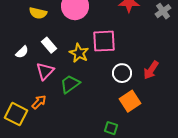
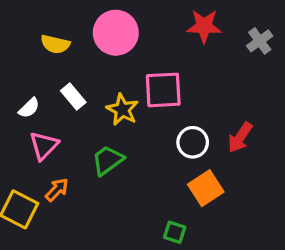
pink triangle: (45, 71) -> (44, 146), moved

